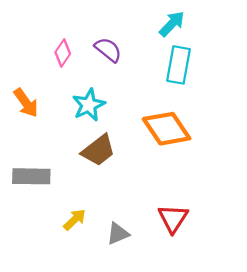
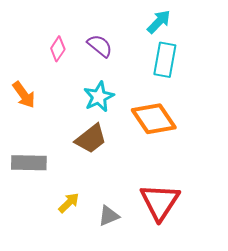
cyan star: (89, 105) -> (99, 97), moved
red triangle: (173, 218) -> (160, 202), size x1.4

